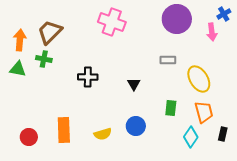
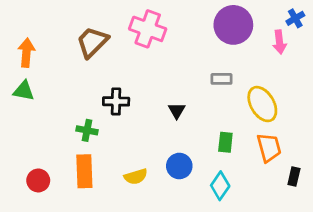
brown trapezoid: (50, 32) -> (92, 42), moved
green cross: (44, 59) -> (87, 130), moved
cyan diamond: (191, 137) -> (220, 186), moved

